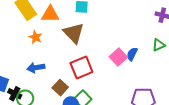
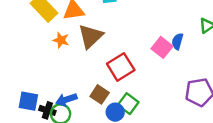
brown triangle: (74, 33) -> (91, 36), moved, turned 40
blue arrow: (36, 68) -> (66, 100), moved

